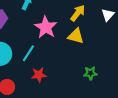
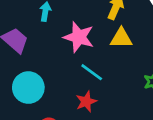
cyan line: (28, 53) -> (92, 72), moved, turned -72

